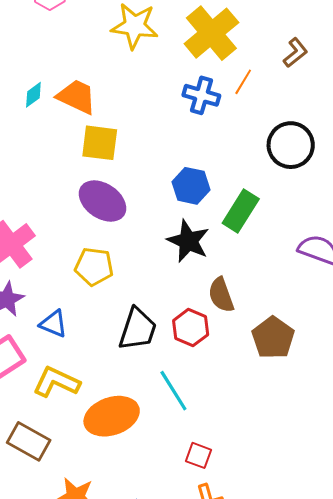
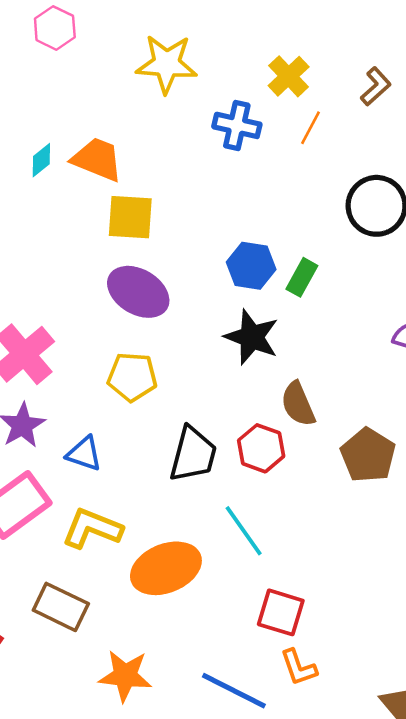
yellow cross: (211, 33) -> (289, 76), moved, size x0.6
blue cross: (201, 95) -> (237, 125), moved
green rectangle: (241, 211) -> (302, 277), moved, size x0.7
red square: (198, 455) -> (281, 612), size x1.4

